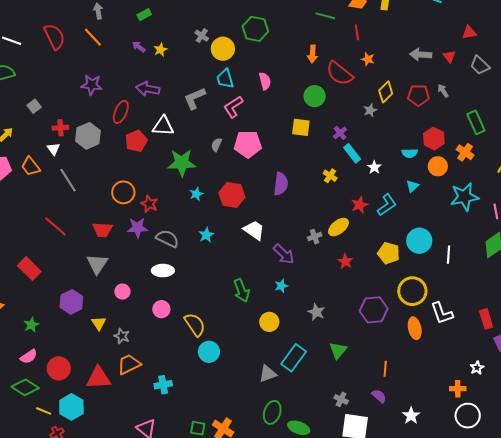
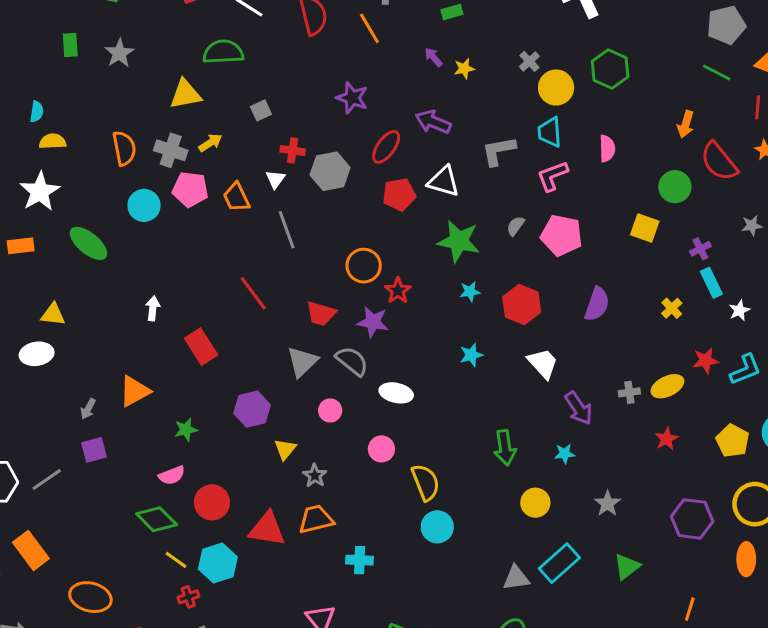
gray semicircle: (167, 239) -> (352, 361), moved

